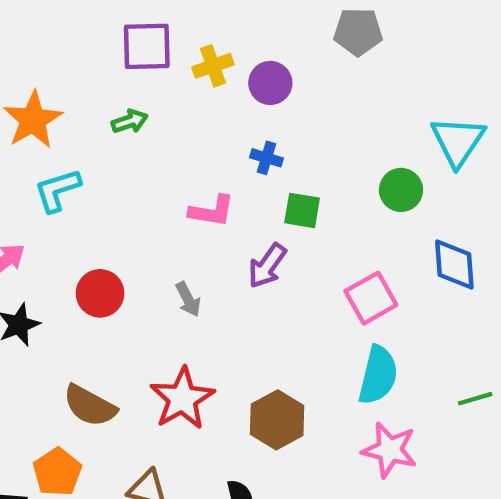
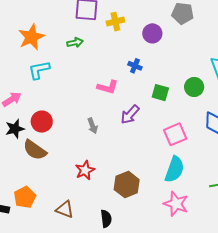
purple circle: (270, 83) -> (152, 33), moved
green square: (302, 210) -> (160, 93), moved
red circle: (100, 293) -> (42, 122), moved
red star: (182, 398) -> (85, 170), size x0.7
brown semicircle: (90, 406) -> (35, 150), moved

